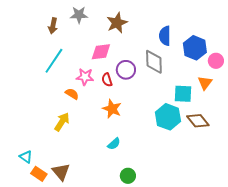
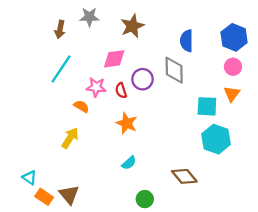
blue hexagon: (195, 48) -> (234, 37), moved
pink circle: (216, 61) -> (233, 67), moved
cyan hexagon: (168, 117) -> (216, 139), moved
brown diamond: (198, 121) -> (184, 176), moved

